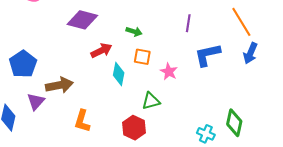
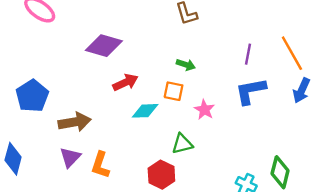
purple line: (188, 23) -> (248, 54), moved
green arrow: (134, 32) -> (186, 65), moved
cyan diamond: (119, 74) -> (145, 111), turned 75
purple triangle: (36, 101) -> (70, 157), moved

